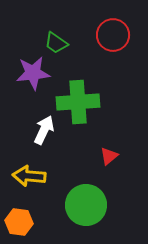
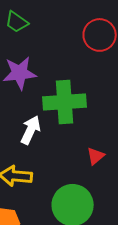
green trapezoid: (56, 43) -> (17, 22), moved

